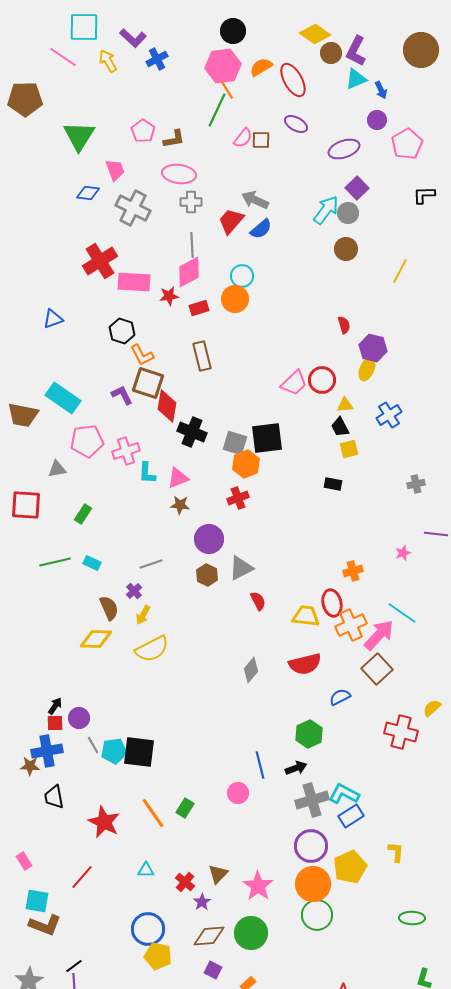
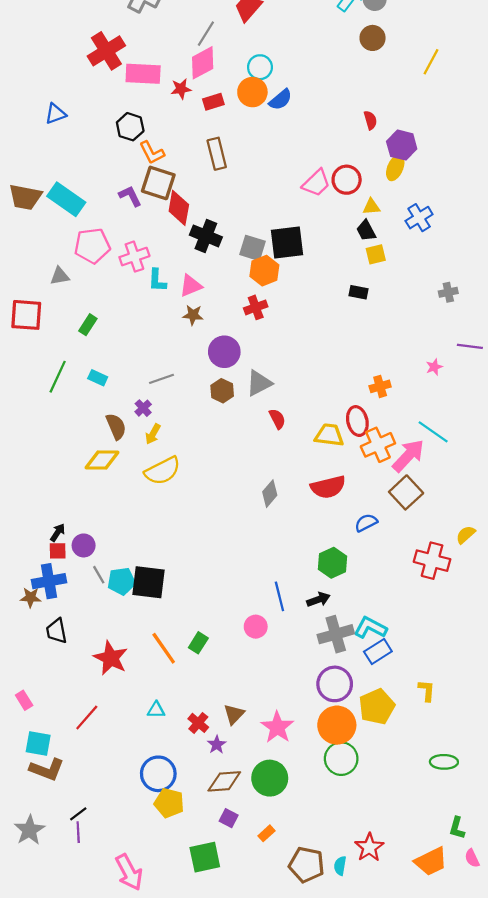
blue semicircle: (261, 229) -> (281, 100), moved
gray line: (192, 245) -> (206, 34), turned 35
brown trapezoid: (23, 415) -> (25, 197), moved
green line: (55, 562) -> (58, 377), turned -52

